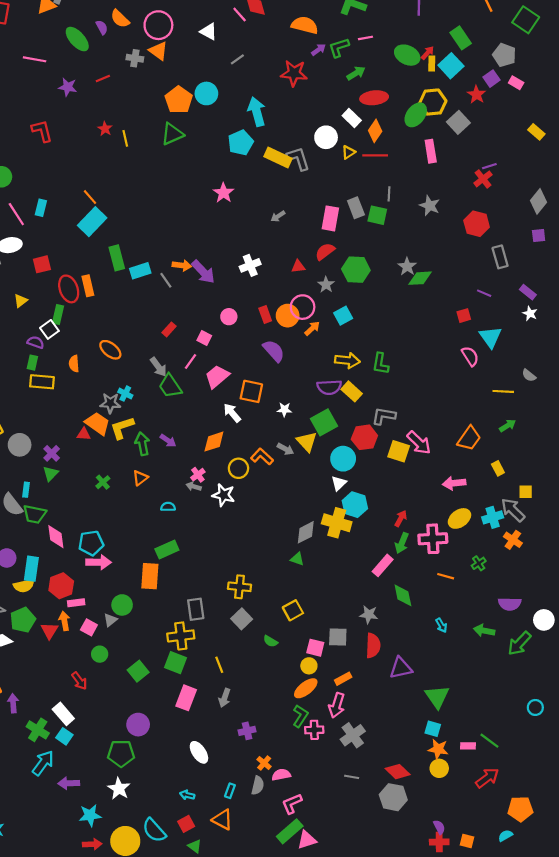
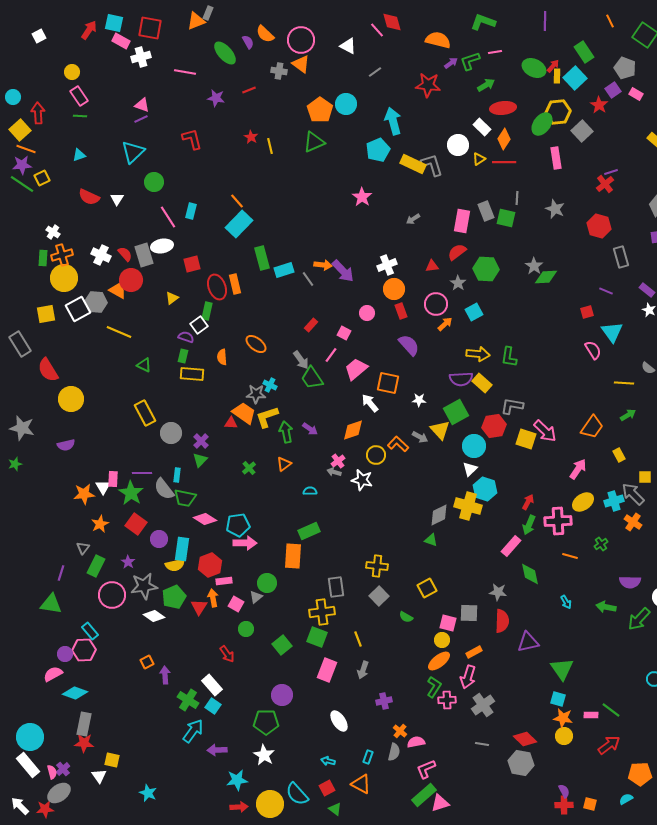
orange circle: (288, 316) -> (394, 289), moved
pink arrow: (454, 483) -> (578, 469), turned 130
pink diamond: (56, 537) -> (205, 519), turned -50

